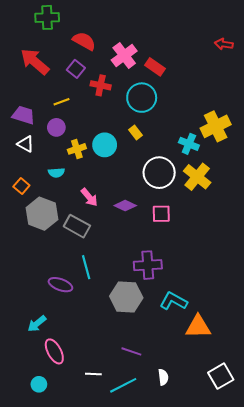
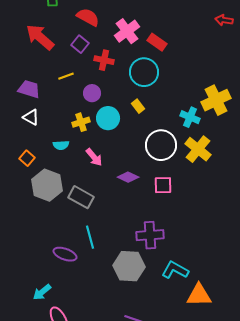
purple circle: (56, 127) -> (92, 93), moved
pink arrow: (89, 197) -> (94, 157), moved

